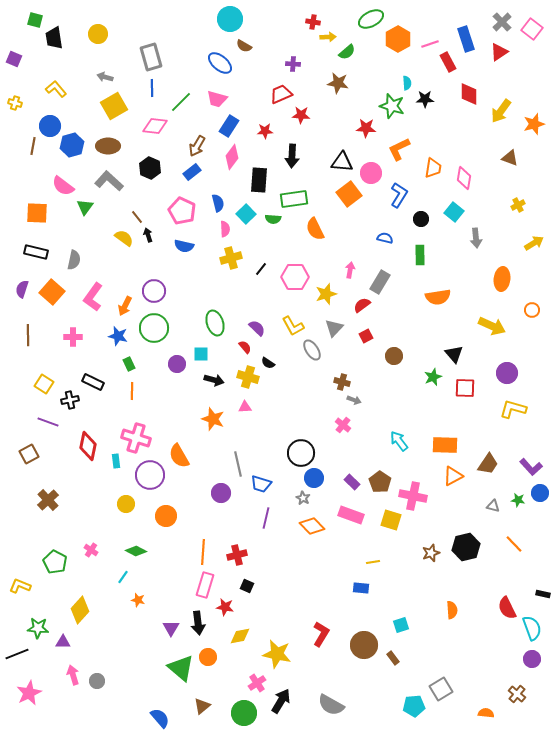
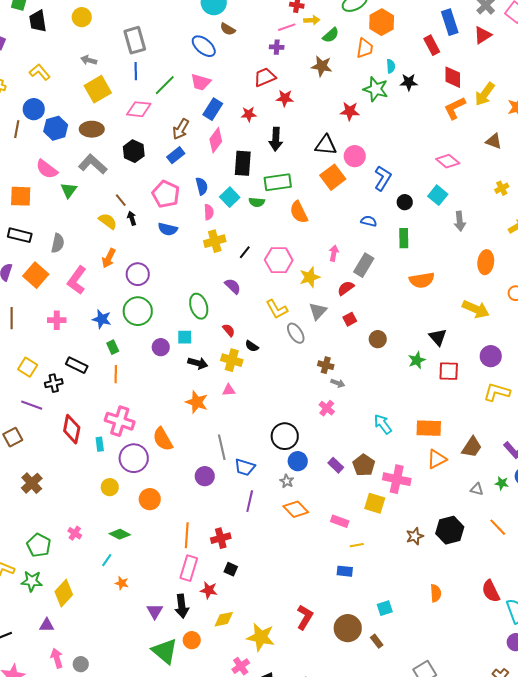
pink line: (430, 44) -> (287, 27), moved
orange L-shape: (399, 149) -> (455, 108), moved
orange trapezoid: (433, 168) -> (365, 48), moved
pink diamond: (464, 178) -> (448, 161), turned -60
orange arrow: (125, 306) -> (109, 258), moved
purple semicircle: (257, 328) -> (233, 286), moved
pink rectangle: (351, 515) -> (340, 521), moved, size x0.7
green star: (38, 628) -> (32, 581), moved

